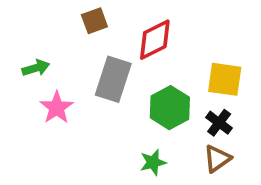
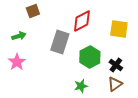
brown square: (94, 21) -> (33, 11), moved
yellow square: (225, 79) -> (119, 29), moved
pink star: (57, 108) -> (17, 62), moved

